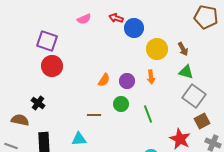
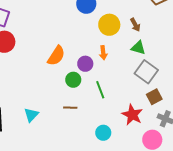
orange semicircle: (104, 80) -> (56, 56), size x1.5
purple circle: (127, 81) -> (85, 64), moved
brown line: (94, 115) -> (70, 108), moved
cyan triangle: (79, 139) -> (31, 115), turned -42

